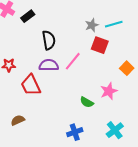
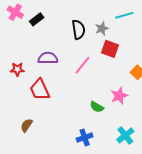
cyan line: (114, 24) -> (124, 15), moved
black semicircle: (49, 40) -> (78, 30), moved
purple semicircle: (49, 65) -> (48, 58), moved
brown semicircle: (18, 120) -> (26, 125), turned -32

